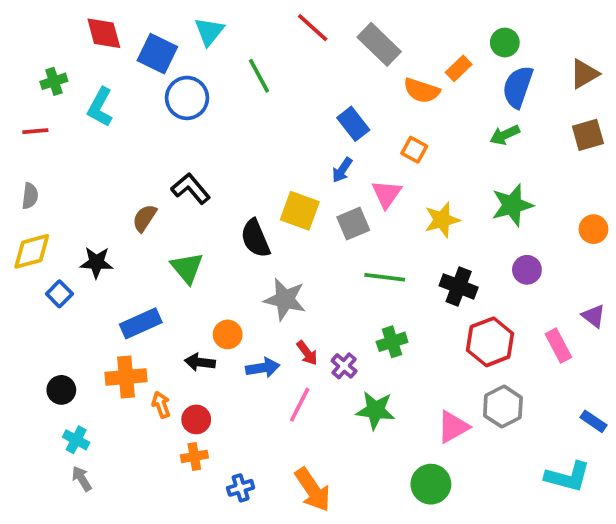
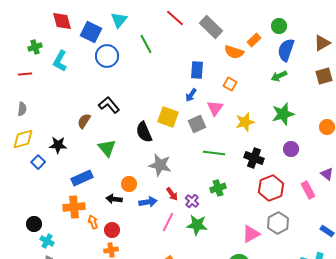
blue rectangle: (353, 124) -> (197, 70), turned 42
black circle: (61, 390) -> (34, 224), moved
green star: (375, 410) -> (197, 225), moved

